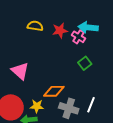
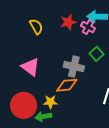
yellow semicircle: (35, 26) -> (36, 27), moved, turned 56
gray cross: (69, 108) -> (74, 67), moved

